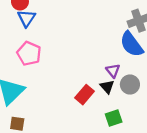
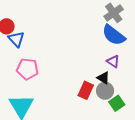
purple triangle: (113, 71) -> (113, 61), moved
gray circle: (130, 85) -> (105, 91), moved

